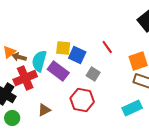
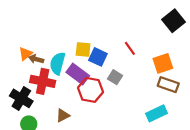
red cross: (25, 78) -> (43, 81), turned 35
red hexagon: (82, 100) -> (90, 90), moved

